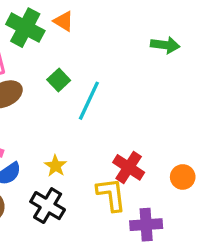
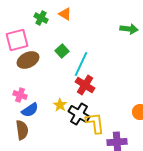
green cross: (25, 28) -> (41, 18), size x0.6
red cross: (129, 167) -> (85, 85), moved
black cross: (48, 206) -> (79, 114), moved

